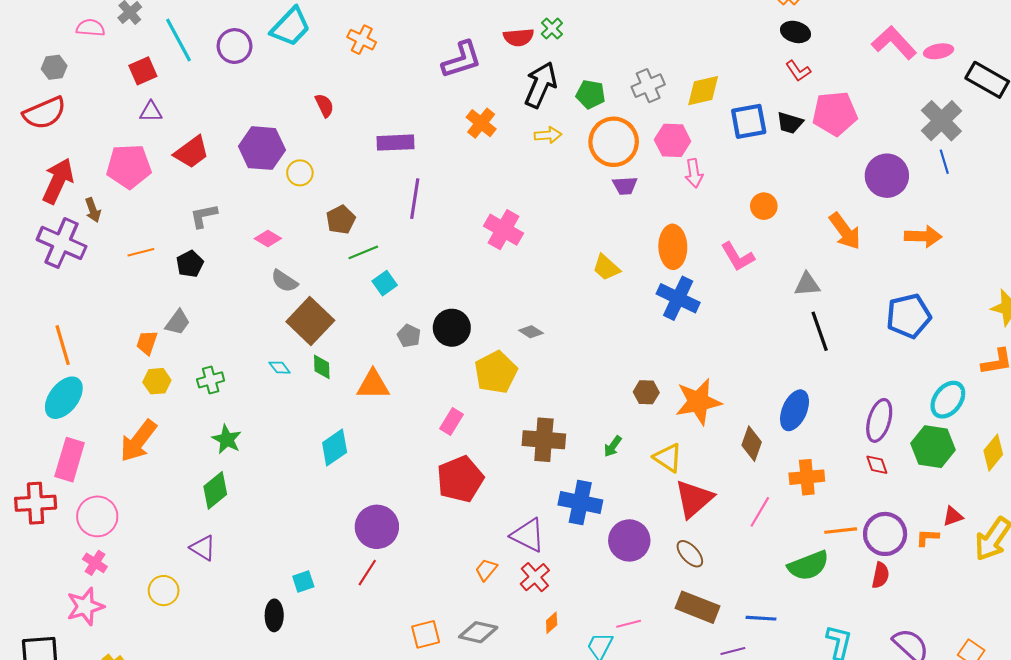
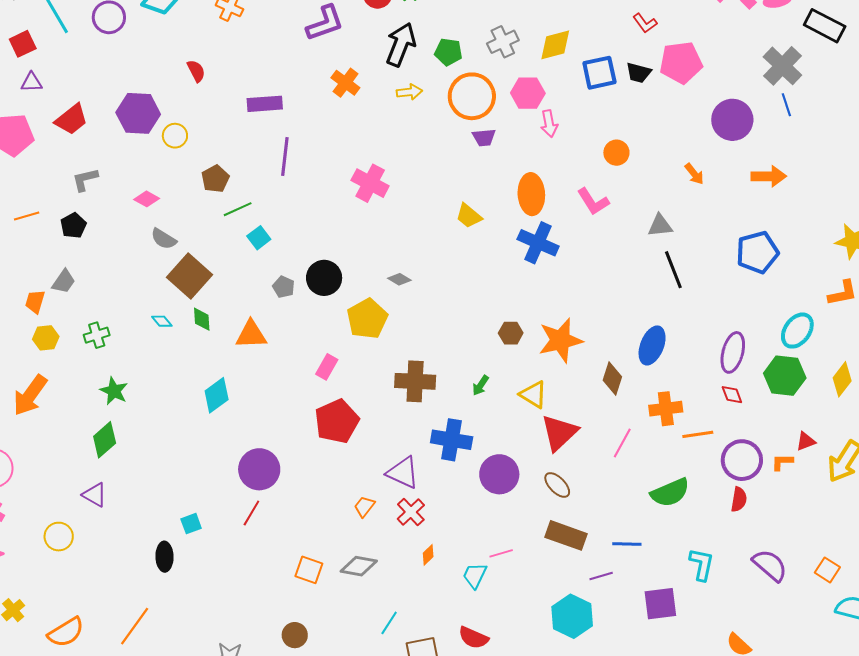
orange arrow: (845, 231) -> (694, 174), size x0.6
orange line: (841, 531) -> (698, 434), moved
orange square: (426, 634) -> (309, 570), turned 36

